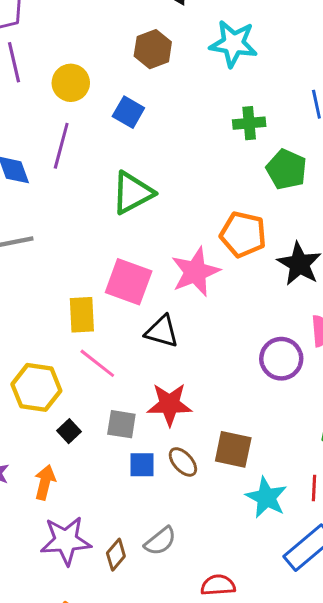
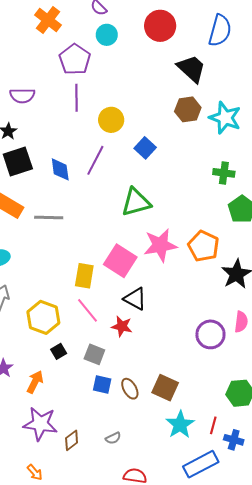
brown hexagon: (153, 49) -> (188, 109), moved
pink star: (195, 272) -> (160, 245), moved
red star: (169, 404) -> (122, 326), moved, size x0.7
gray semicircle: (160, 541) -> (113, 438), moved, size x0.7

